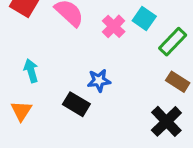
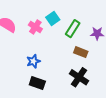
cyan square: (144, 18) -> (53, 18), turned 32
black rectangle: (76, 104) -> (37, 83), moved

